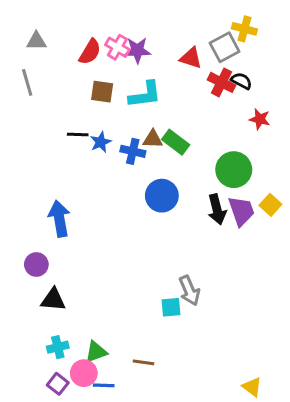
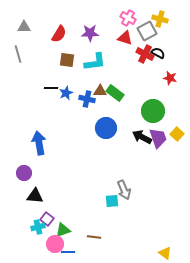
pink cross: (117, 47) -> (128, 18), moved
black arrow: (217, 209) -> (142, 137), turned 132
purple square: (58, 384) -> (47, 219), moved

